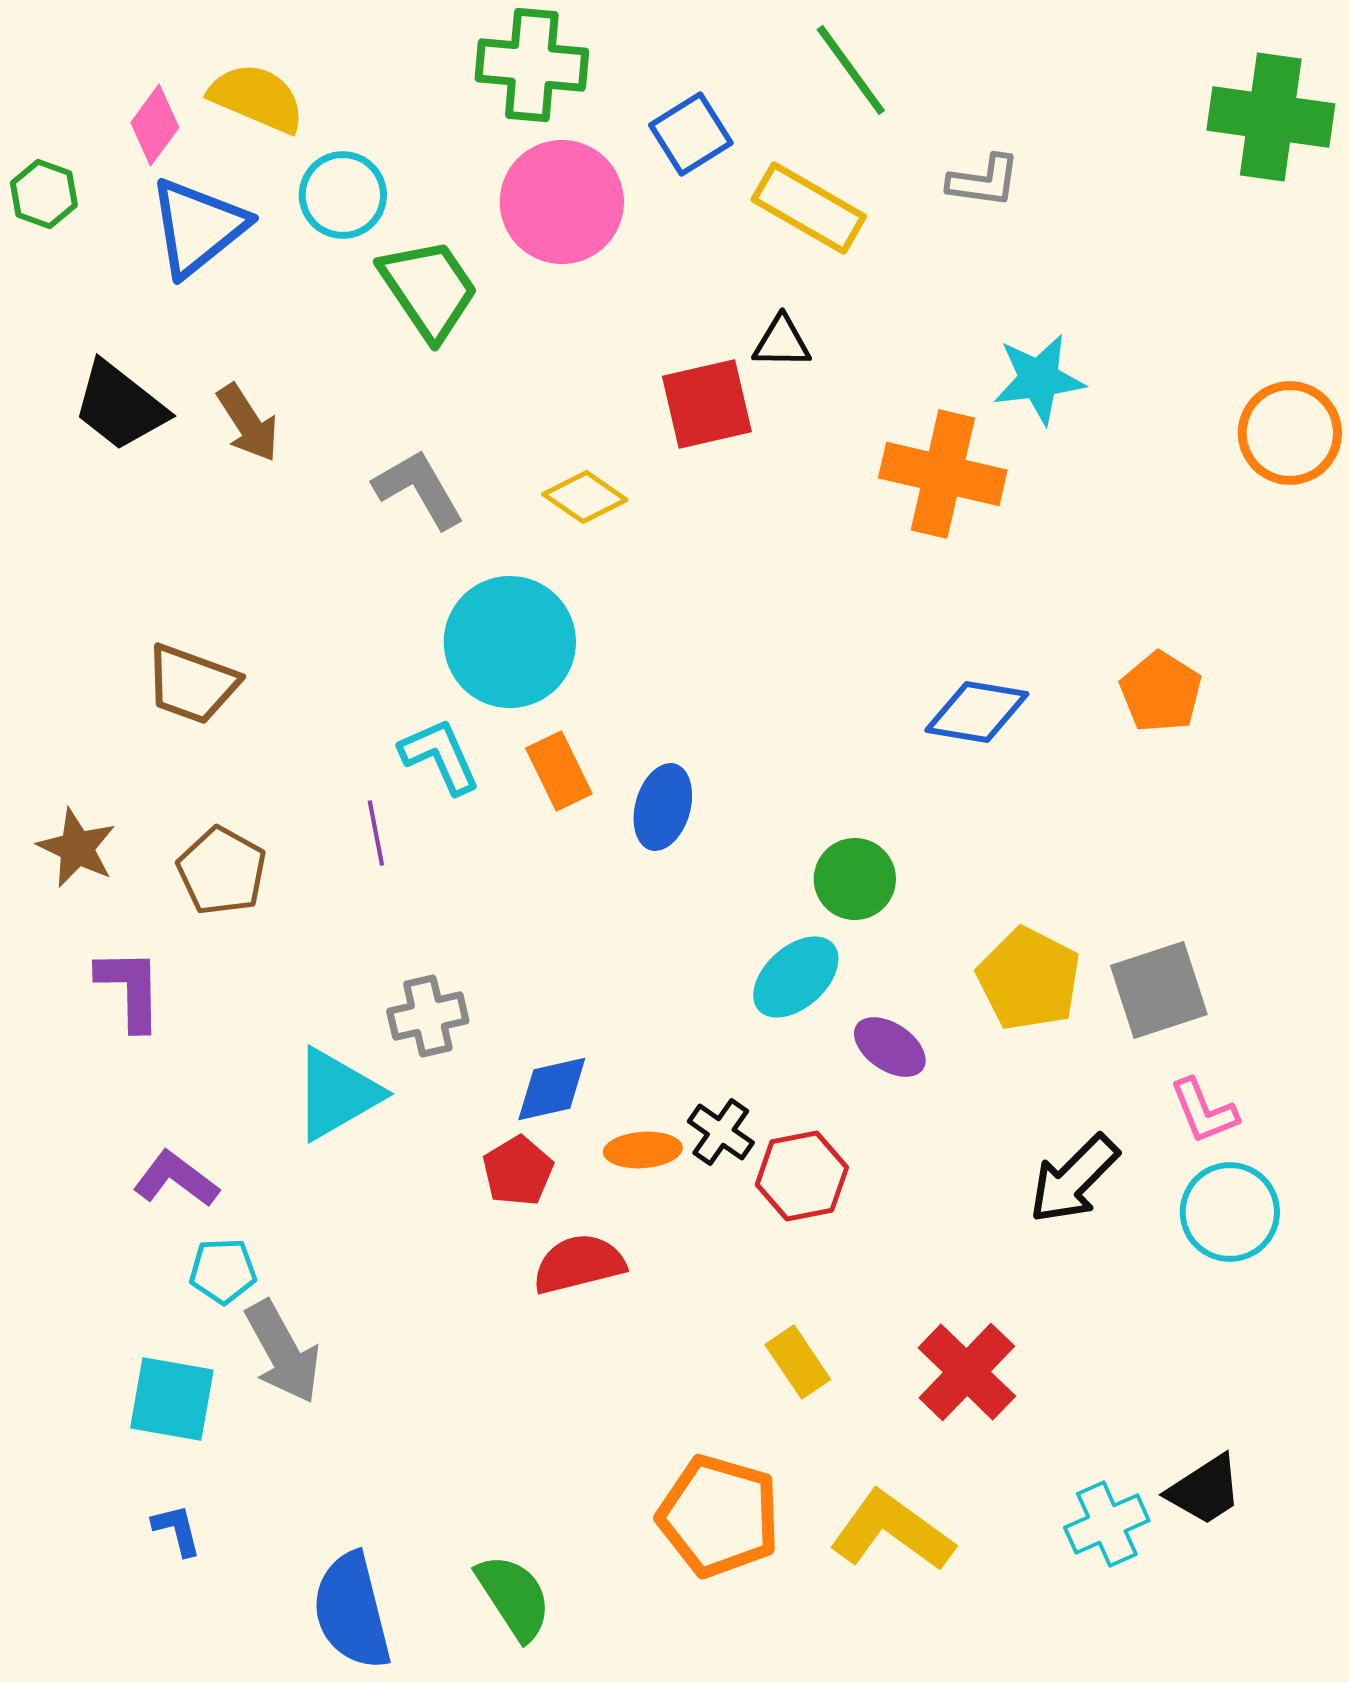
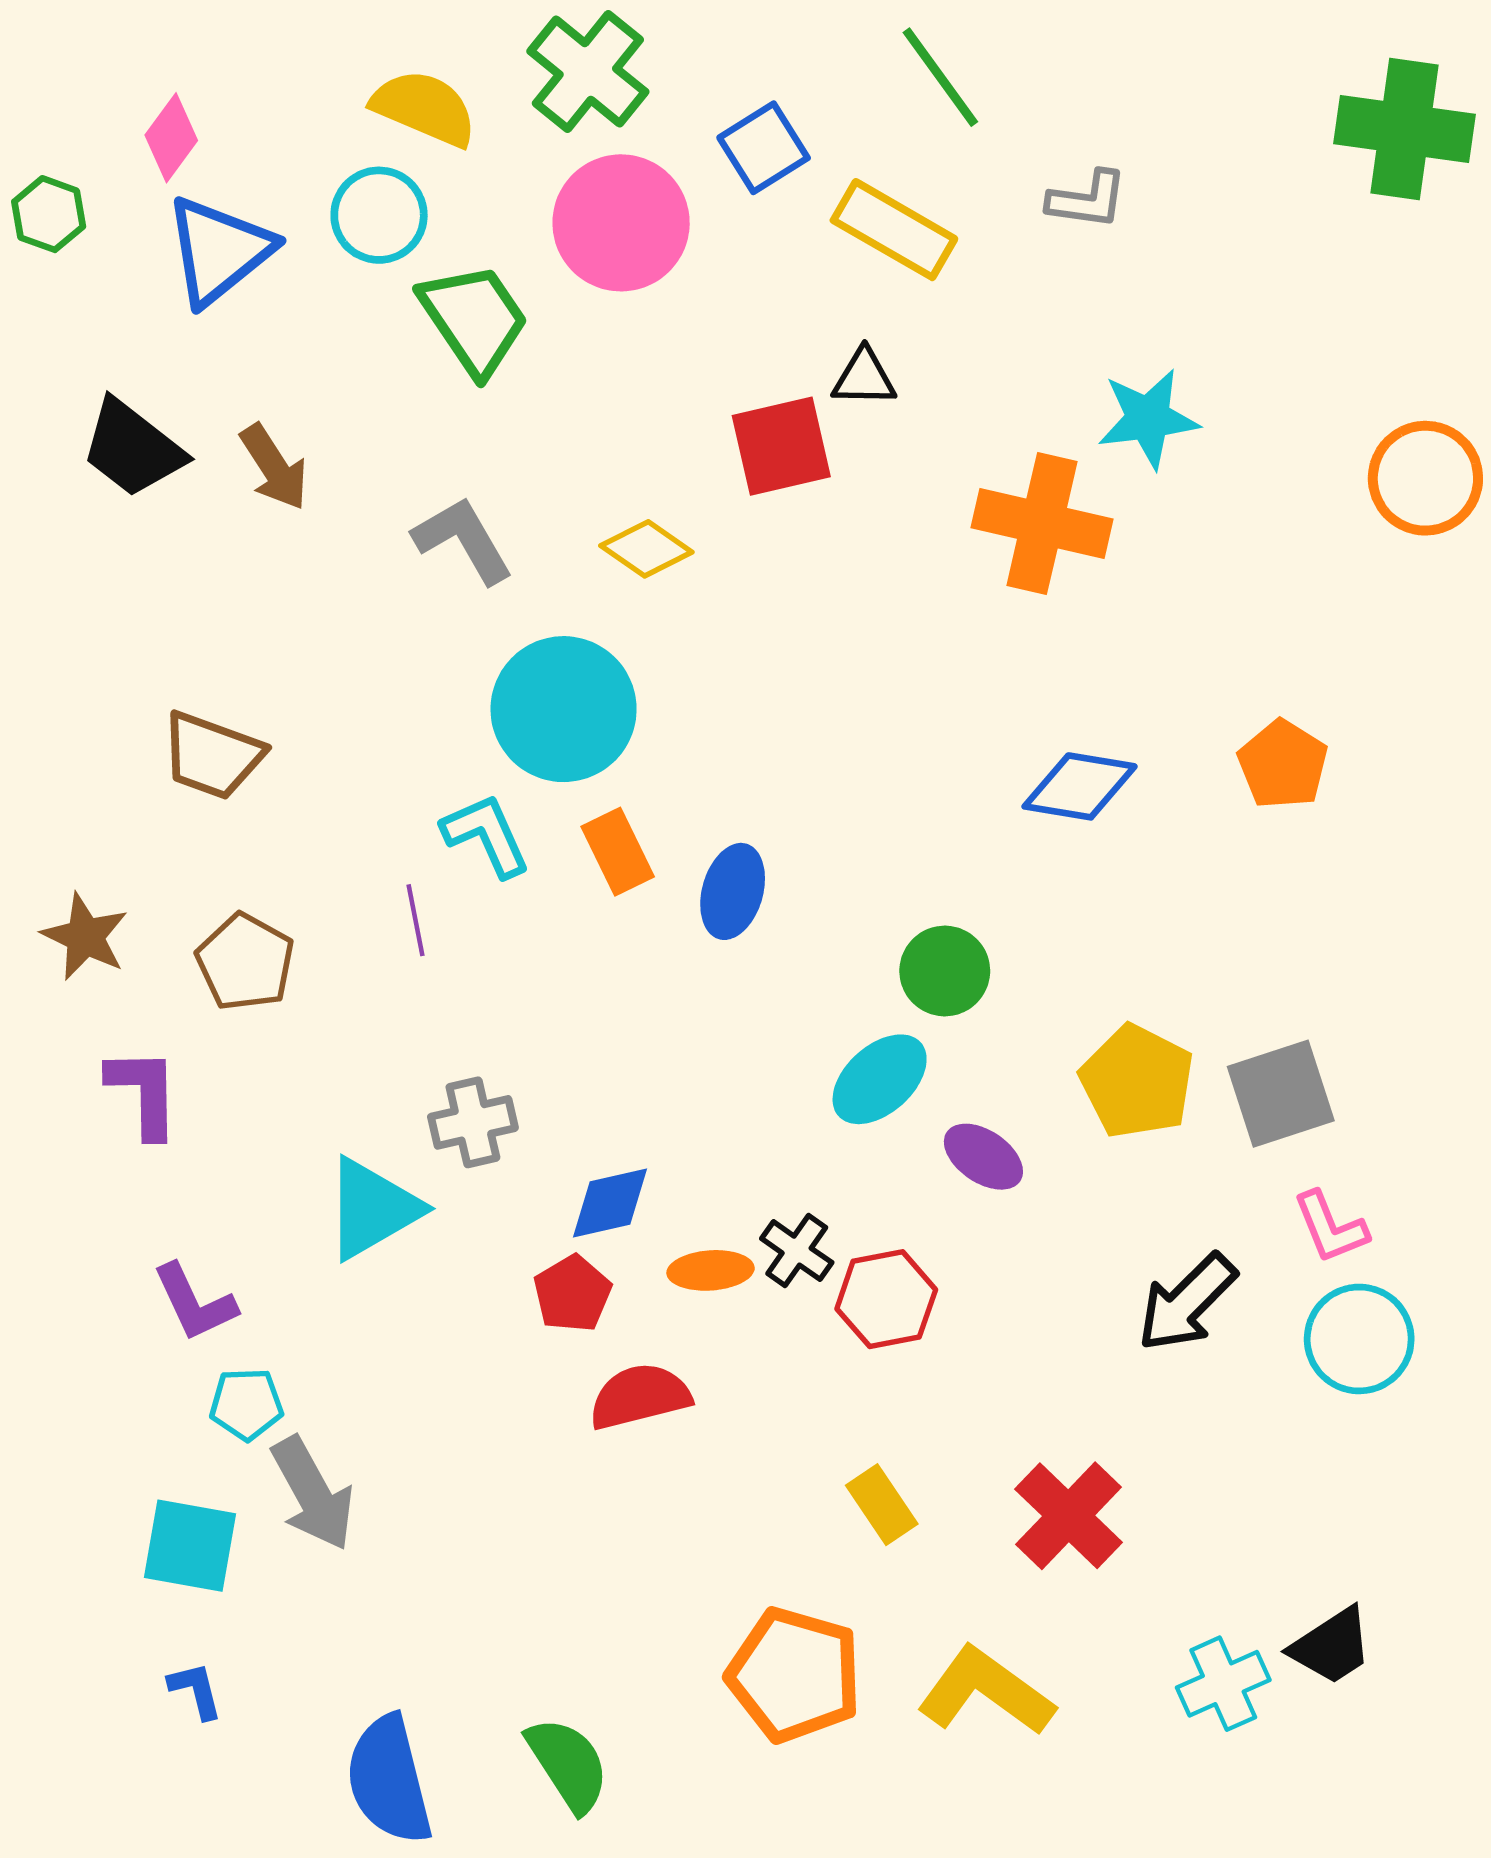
green cross: (532, 65) -> (588, 72), turned 34
yellow semicircle: (257, 98) -> (424, 108), moved
purple L-shape: (176, 1179) -> (194, 1302), turned -152

